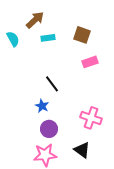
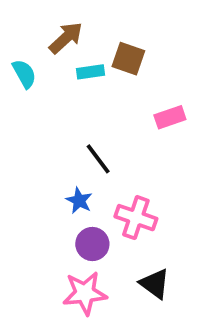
brown square: (82, 35) -> (128, 59), moved
pink cross: (91, 118) -> (136, 218), moved

